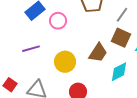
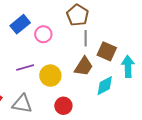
gray line: (122, 15) -> (86, 38), moved, turned -35
purple line: (31, 49) -> (25, 67), moved

